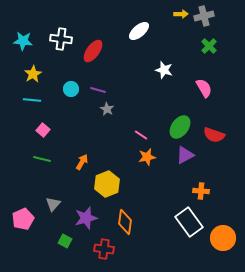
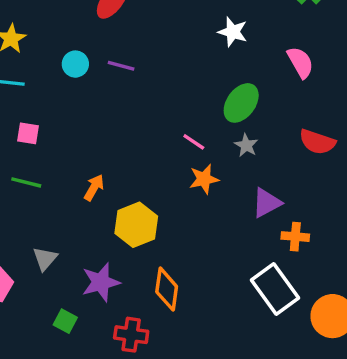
gray star: (107, 109) -> (246, 145), moved
green ellipse: (180, 127) -> (241, 103), moved
pink square: (43, 130) -> (28, 133), turned -32
purple triangle: (185, 155) -> (267, 203), moved

